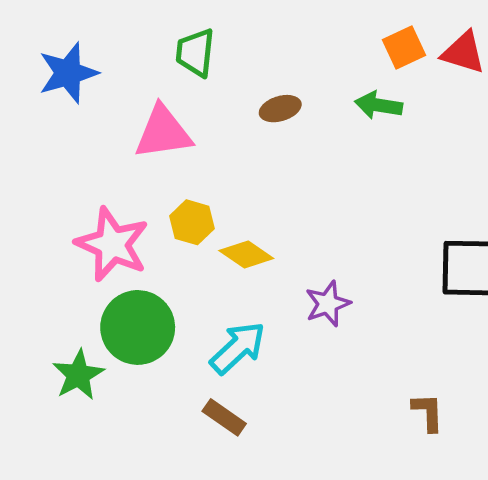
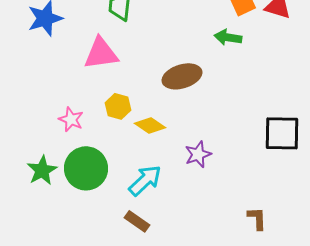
brown ellipse: (280, 109) -> (182, 76), moved, size x1.6
pink star: (112, 244) -> (71, 119), size x0.6
green star: (78, 375) -> (42, 170), moved

